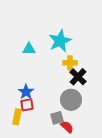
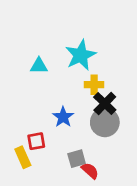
blue star: (26, 92) -> (63, 117), moved
gray circle: (71, 100) -> (105, 122), moved
yellow rectangle: (17, 117) -> (23, 157), turned -35

